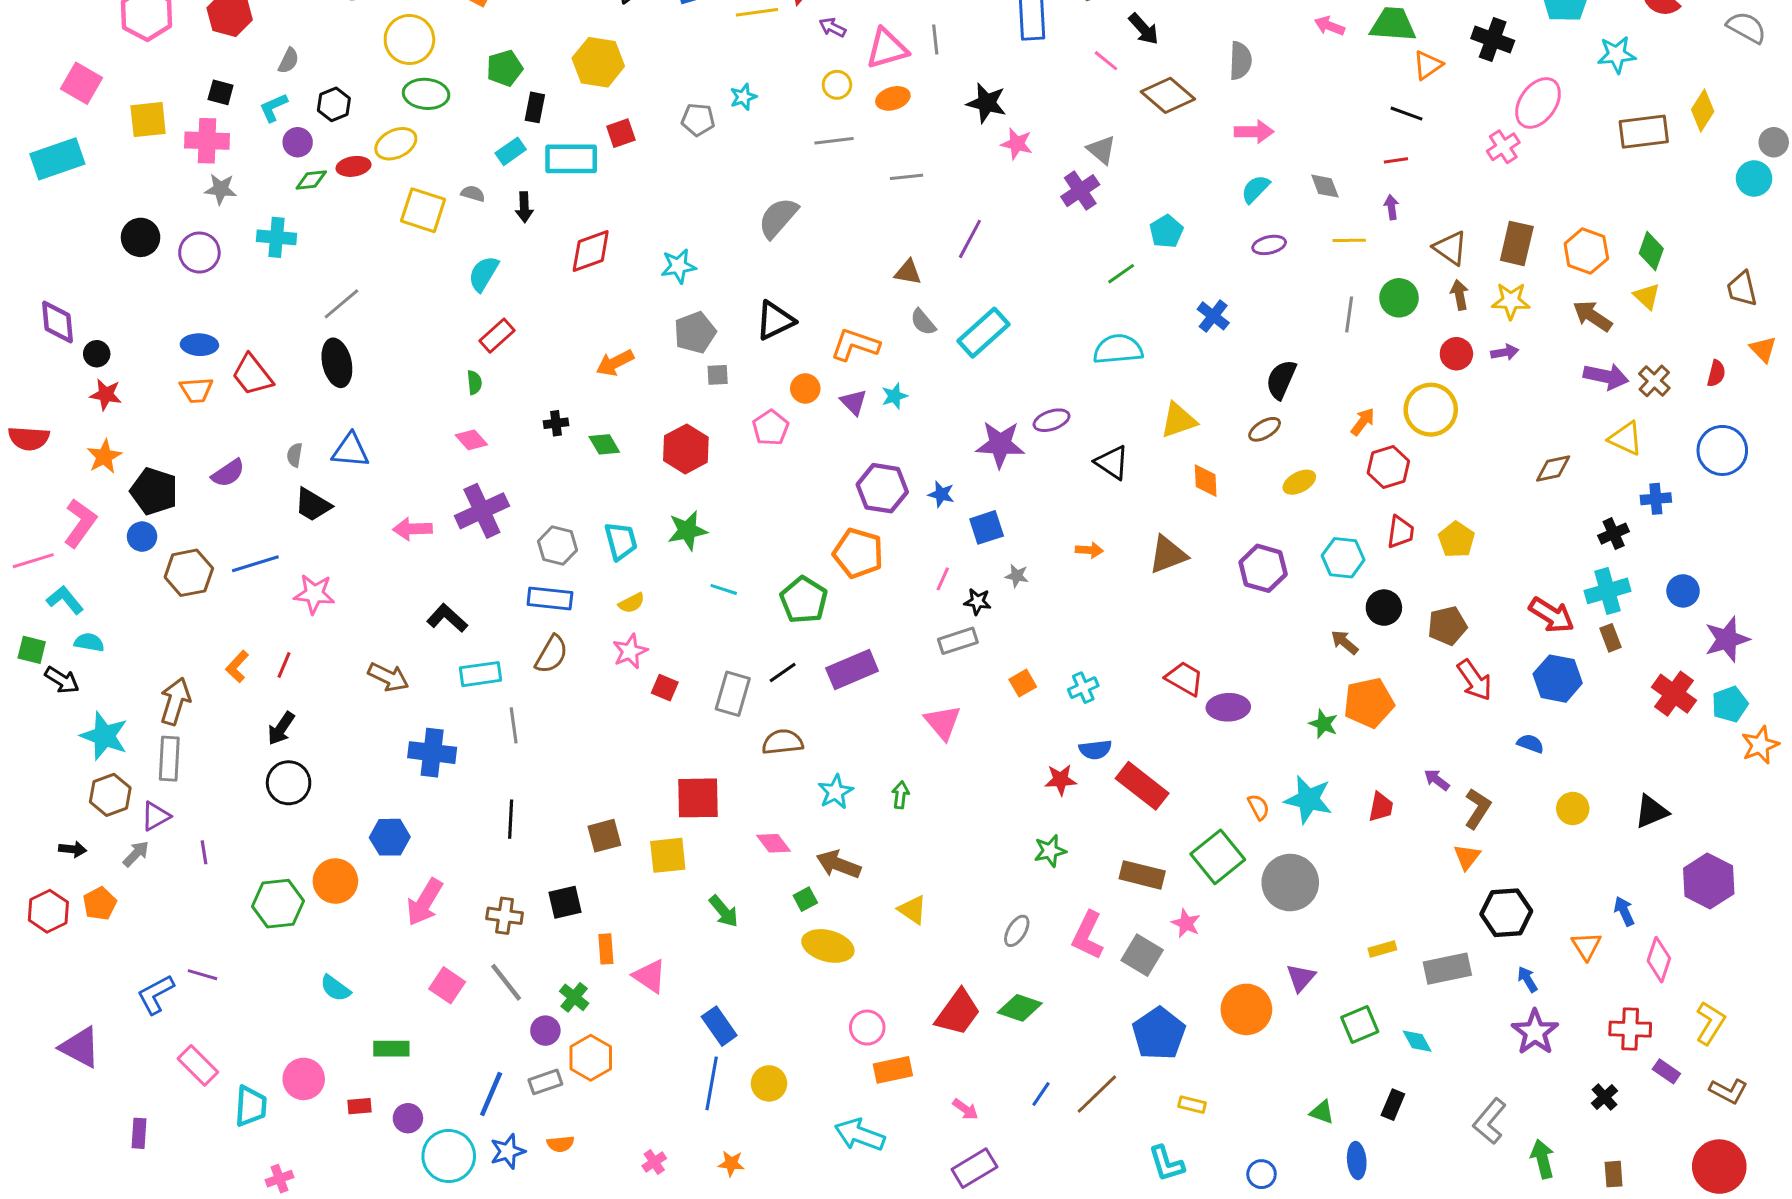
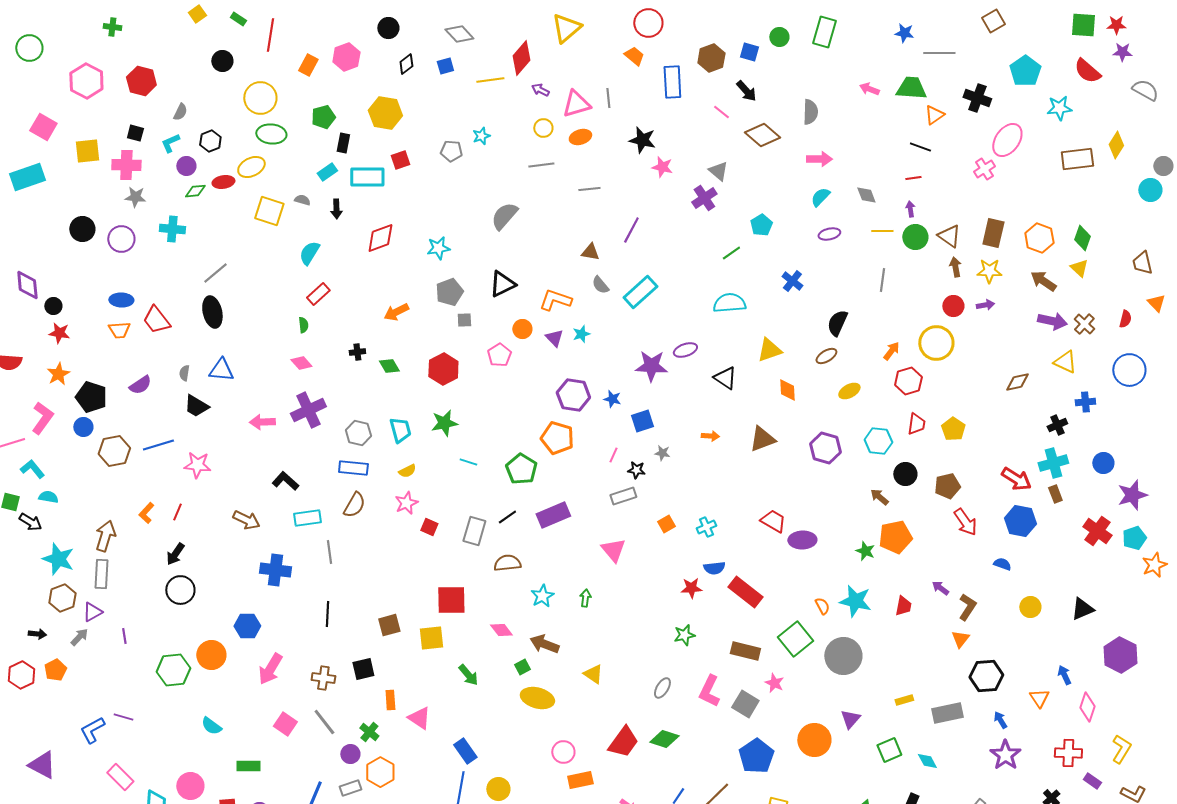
green circle: (1399, 298) -> (915, 237), moved

